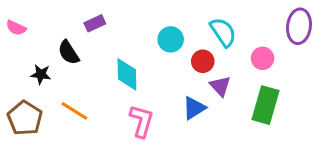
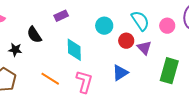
purple rectangle: (95, 23) -> (61, 16), moved
pink circle: (263, 58) -> (167, 26), moved
purple triangle: (220, 86) -> (144, 48), moved
orange line: (74, 111) -> (50, 79), moved

